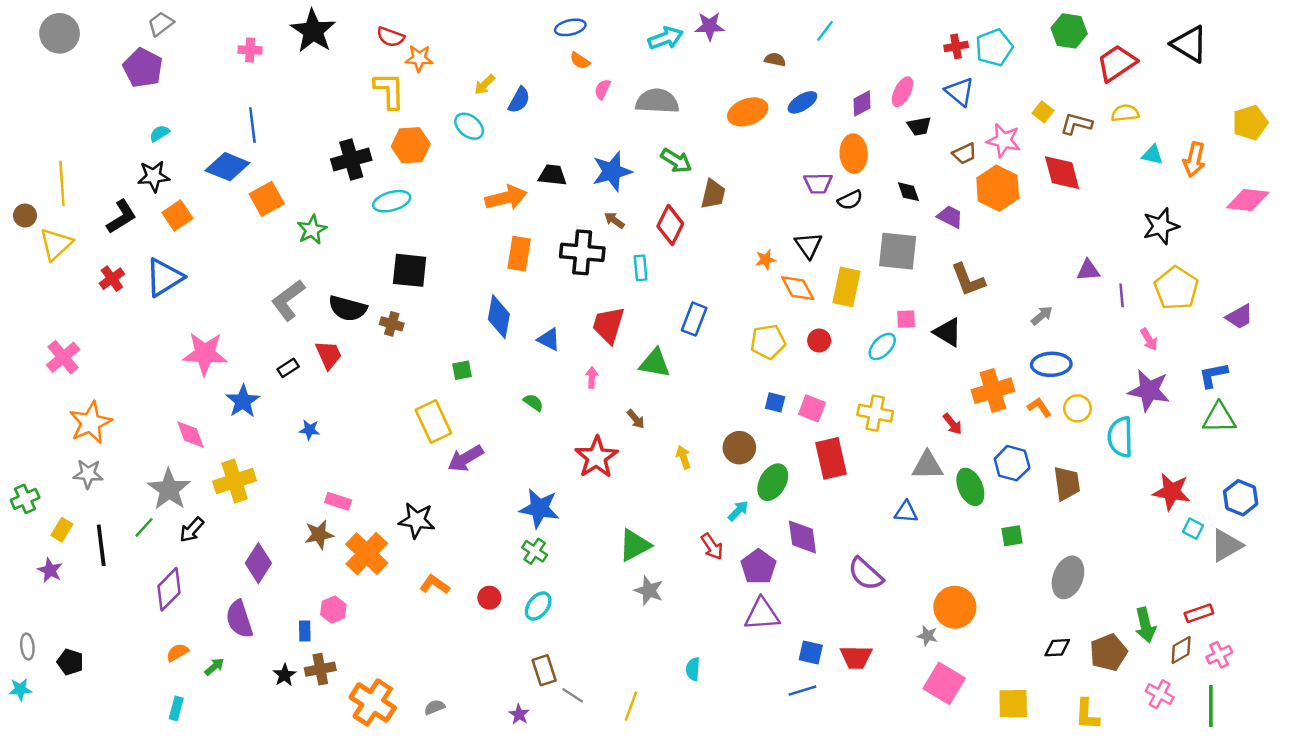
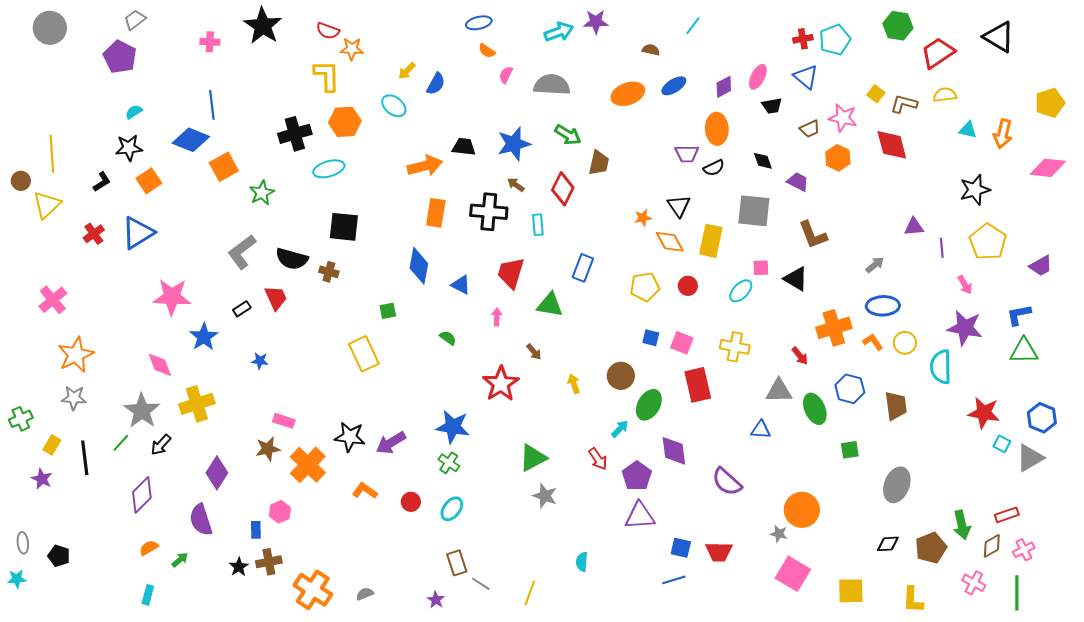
orange hexagon: (998, 188) -> (838, 158), size x0.7
black L-shape: (121, 217) -> (102, 182), size x0.7
purple arrow: (466, 458) -> (391, 443), moved

